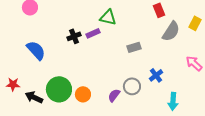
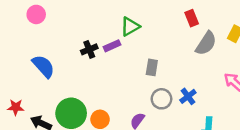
green triangle: (108, 17) -> (130, 27), turned -42
gray rectangle: (134, 47) -> (152, 67), moved, turned -64
gray circle: (132, 86) -> (161, 99), moved

